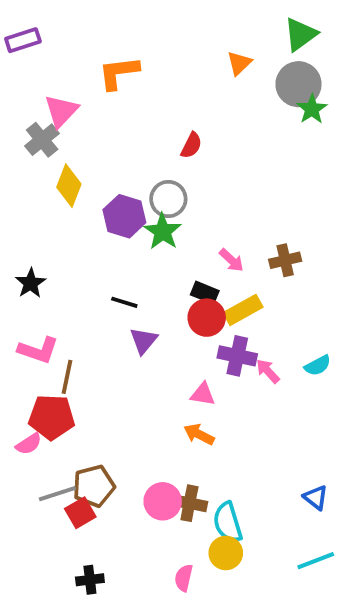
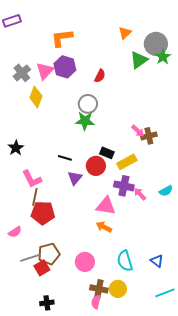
green triangle: (300, 34) -> (139, 60), moved
pink triangle: (61, 111) -> (45, 71), moved
purple hexagon: (124, 216) -> (65, 67), moved
green star: (163, 232) -> (85, 121), turned -30
pink arrow: (232, 260) -> (138, 131), moved
red circle: (207, 318) -> (96, 166), moved
pink L-shape: (38, 350) -> (32, 179), moved, turned 45
pink triangle: (203, 394) -> (106, 206), size x1.5
red pentagon: (52, 417) -> (43, 213), moved
blue triangle: (316, 497) -> (157, 261), moved
brown cross: (189, 503) -> (99, 289), moved
cyan semicircle: (228, 522) -> (125, 261), moved

